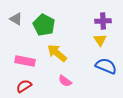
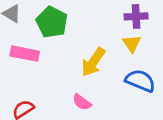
yellow arrow: (57, 53) -> (93, 62), moved, turned -95
pink rectangle: (25, 61) -> (25, 54), moved

